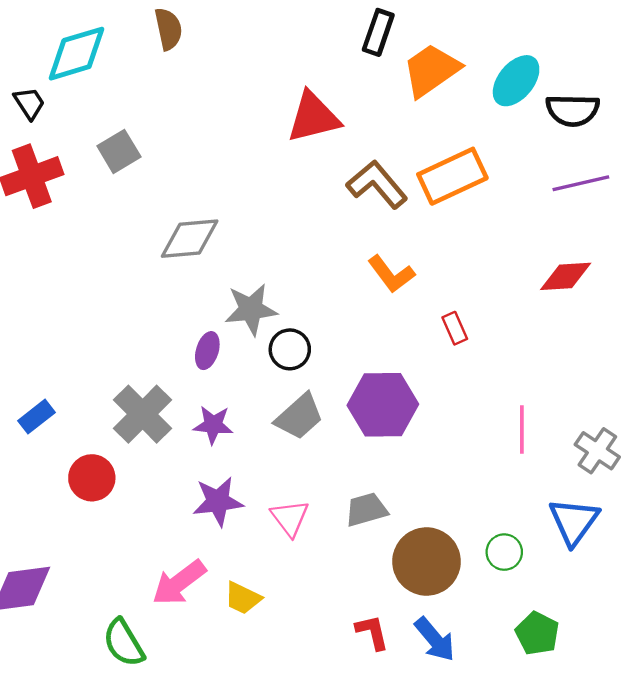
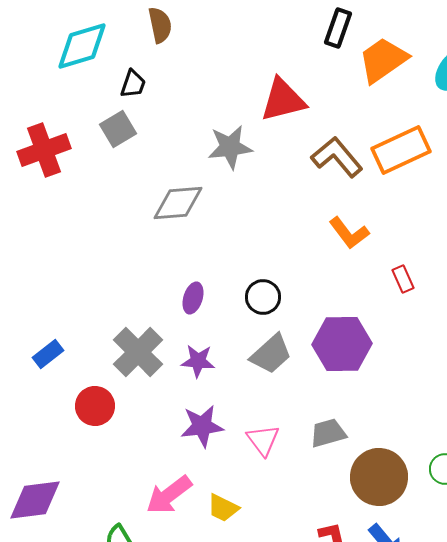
black trapezoid: (29, 103) -> (133, 84), moved, turned 52
gray star: (251, 309) -> (230, 147), moved

